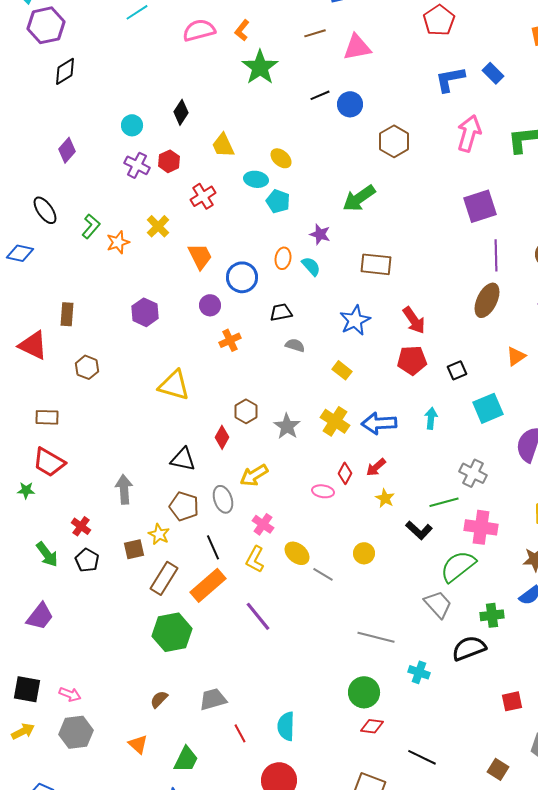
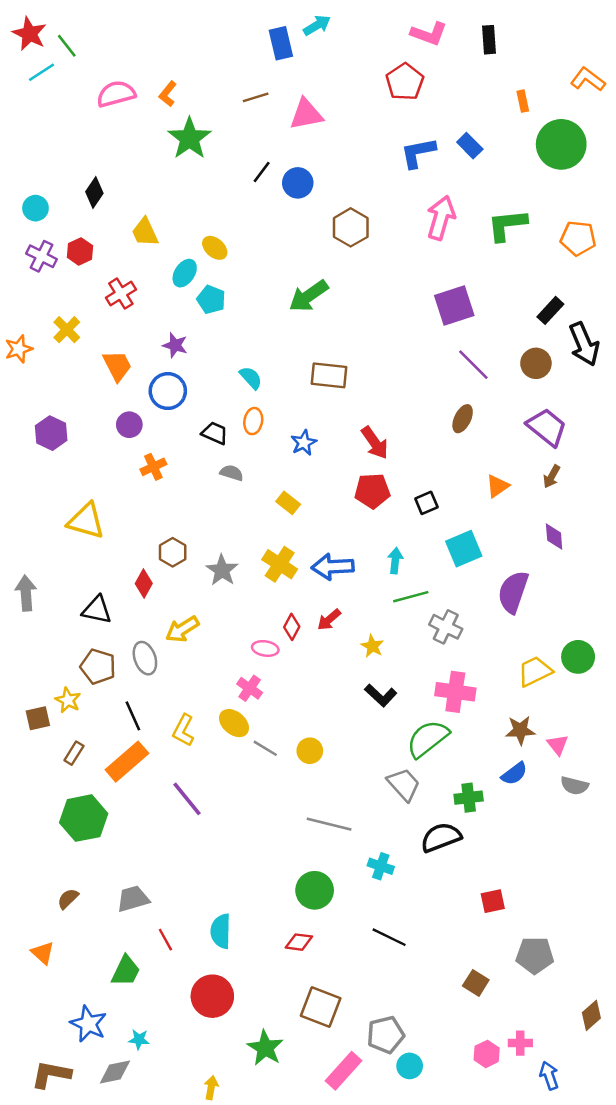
black line: (320, 95) -> (262, 172), turned -30
cyan ellipse: (256, 179) -> (185, 273), turned -65
purple star: (320, 234) -> (175, 345), moved
purple line: (496, 255) -> (473, 365), turned -44
orange ellipse: (283, 258) -> (253, 421), moved
brown ellipse: (487, 300) -> (463, 419), size x0.7
black trapezoid: (281, 312) -> (215, 433), turned 35
blue star: (355, 320) -> (304, 443), size x0.7
gray arrow: (124, 489) -> (26, 593), moved
yellow star: (385, 498) -> (372, 646), moved
green line: (444, 502) -> (411, 597), moved
pink cross: (263, 524) -> (250, 688), moved
yellow circle: (364, 553) -> (310, 751), moved
brown rectangle: (164, 578) -> (74, 753), size x0.6
red diamond: (372, 726) -> (299, 942), moved
black line: (422, 757) -> (389, 937), moved
green trapezoid: (186, 759) -> (126, 971), moved

